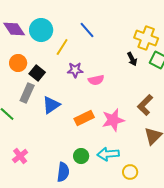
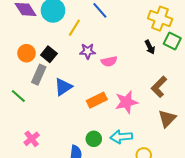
black arrow: (132, 59) -> (150, 47), moved
orange circle: (18, 63) -> (27, 53), moved

